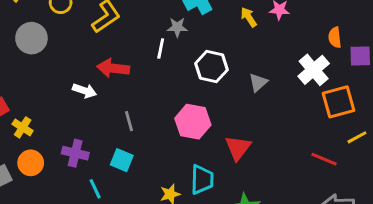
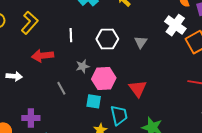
gray star: (177, 27) -> (83, 66), moved
white arrow: (85, 91) -> (14, 76), moved
cyan square: (122, 160) -> (94, 101), moved

